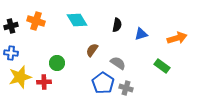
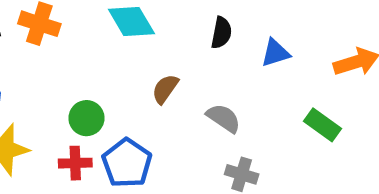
red cross: (44, 82) -> (75, 163), moved
blue pentagon: (103, 83) -> (127, 163), moved

